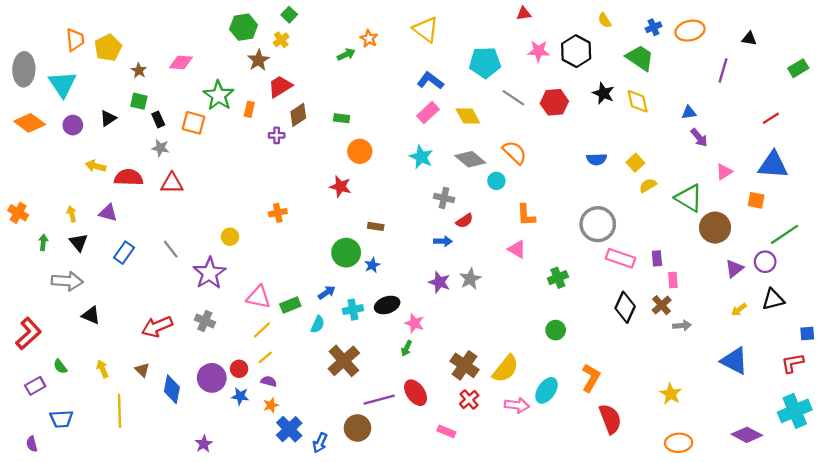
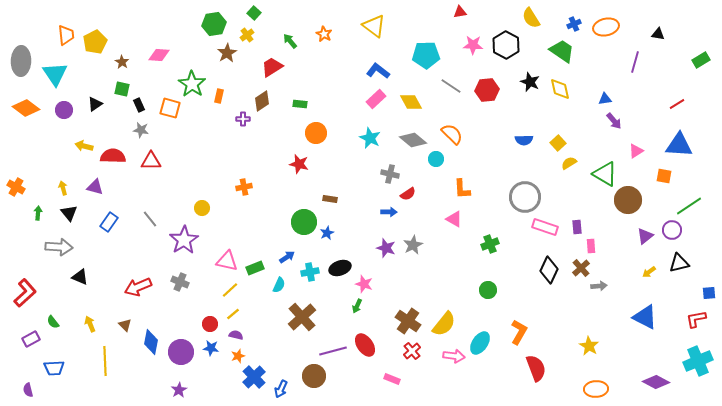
yellow semicircle: (605, 20) -> (531, 18), size x1.5
green arrow: (346, 55) -> (290, 41), moved, turned -105
red trapezoid: (280, 86) -> (272, 67), moved
purple circle: (212, 378) -> (181, 352), moved

